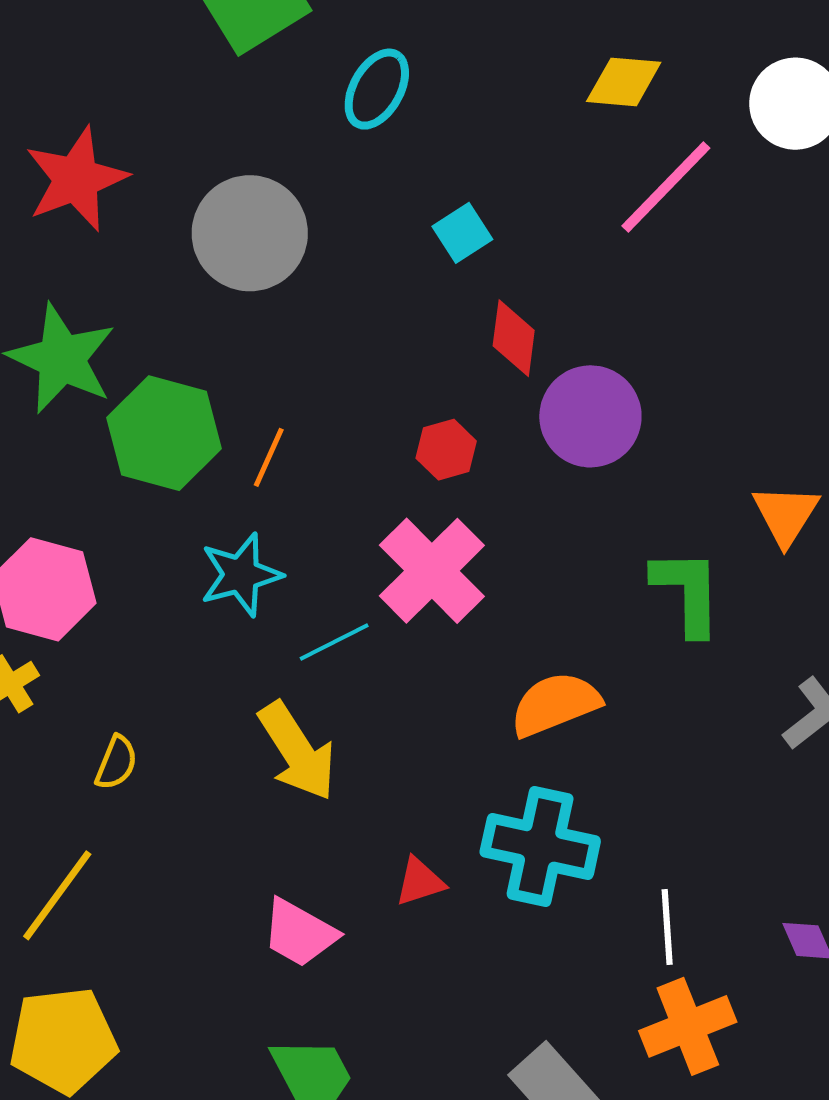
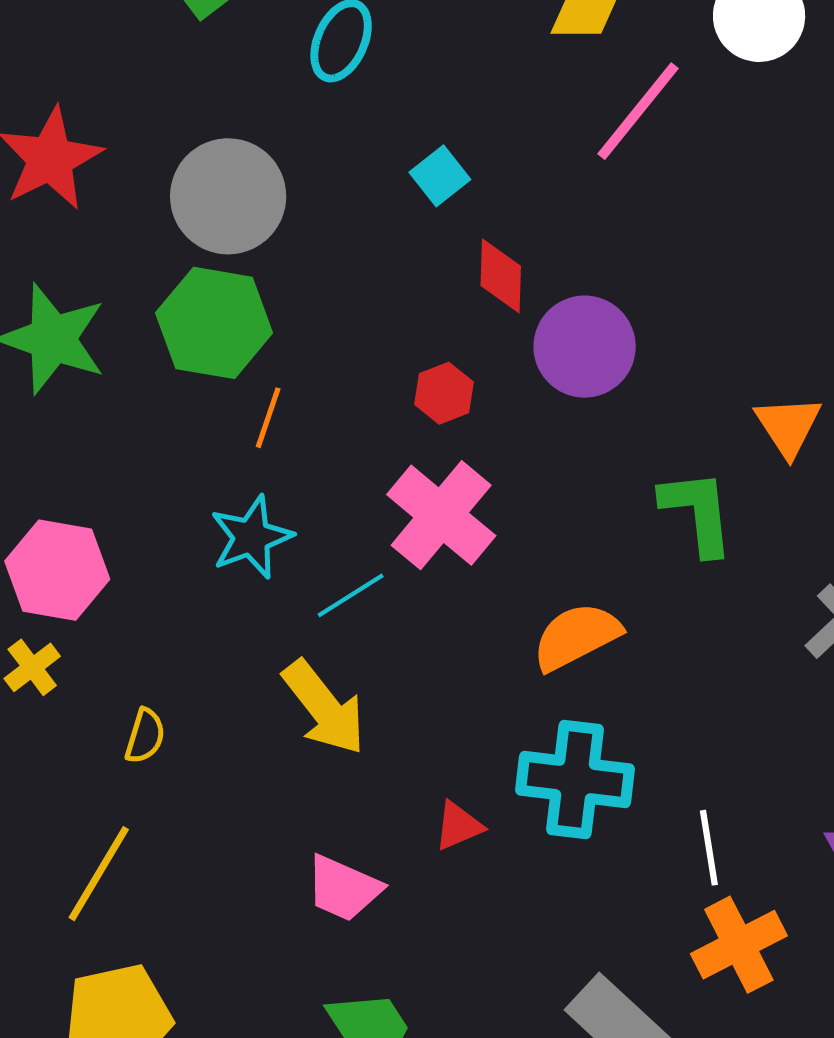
green hexagon: (164, 433) -> (214, 323), moved

